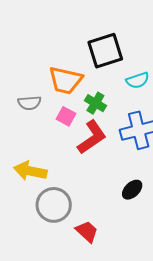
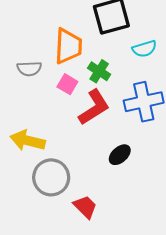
orange trapezoid: (65, 80) -> (68, 46), turned -102
black ellipse: (132, 190) -> (120, 155), moved

